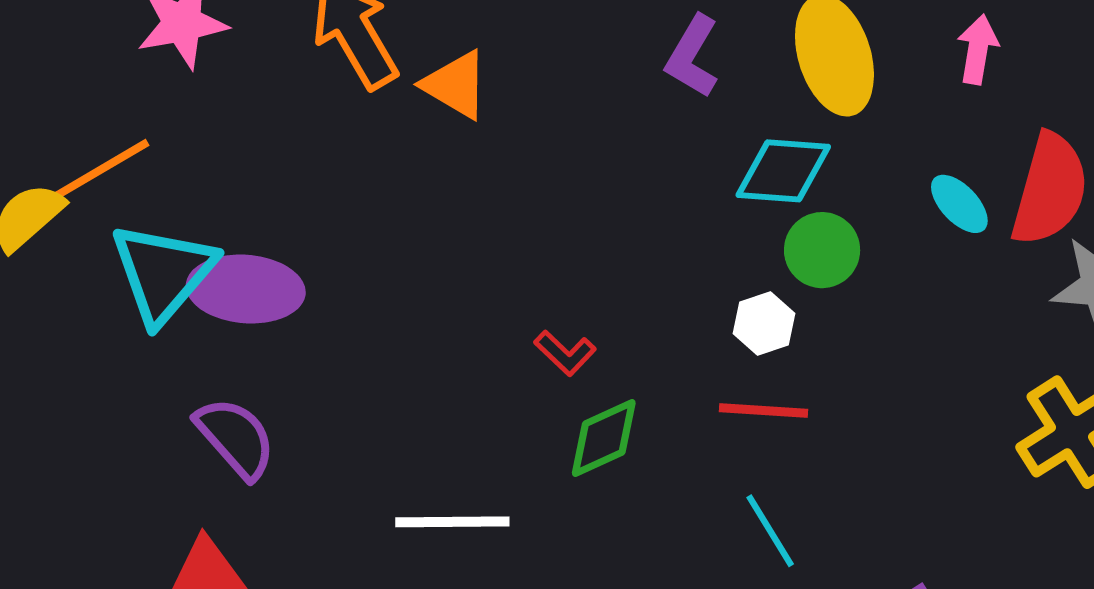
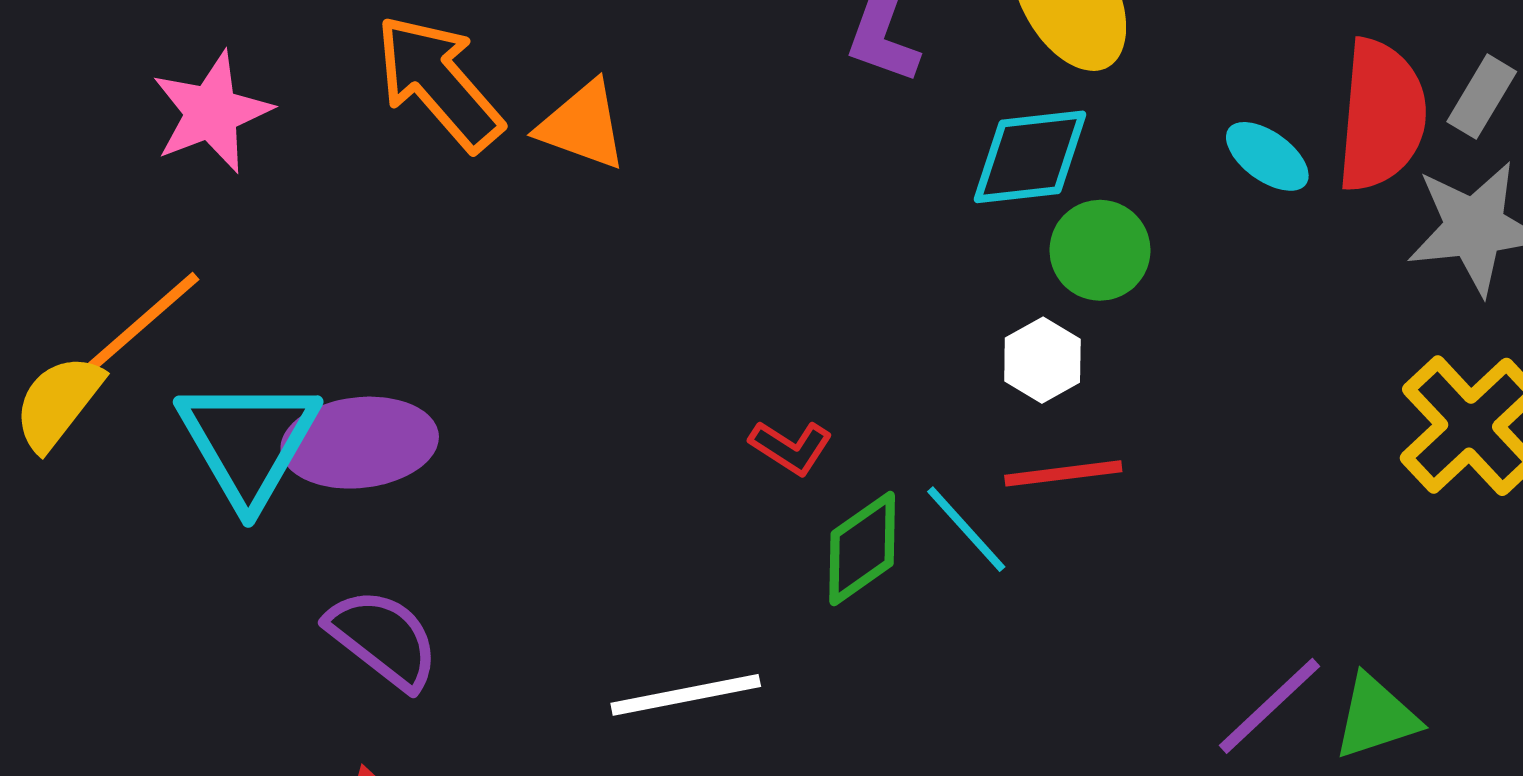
cyan line: (770, 531) -> (966, 529), moved

